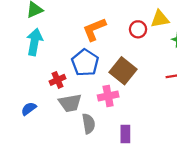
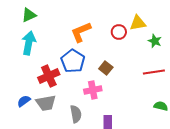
brown square: (123, 71) -> (106, 68), size x0.6
red cross: (57, 80) -> (49, 76), size x1.5
gray trapezoid: (70, 103) -> (46, 103), moved

